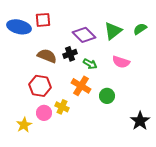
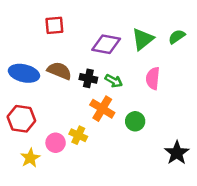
blue ellipse: (19, 27) -> (24, 73), moved
purple diamond: (84, 35) -> (106, 44), turned -35
black cross: (70, 54) -> (88, 78), moved, turned 32
pink semicircle: (121, 62) -> (153, 78), turned 78
red hexagon: (40, 86) -> (21, 119), moved

